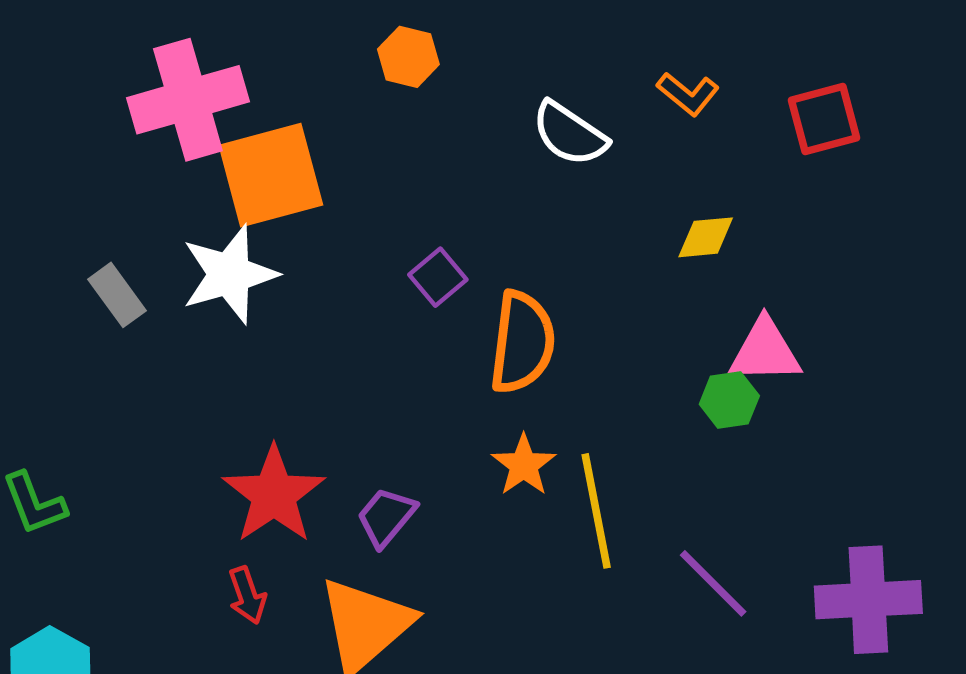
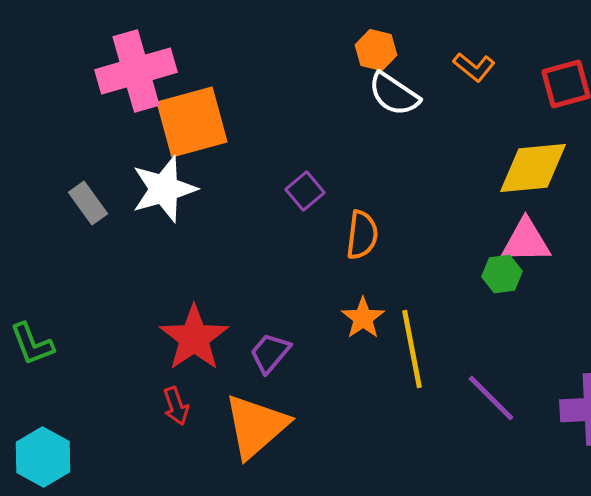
orange hexagon: (408, 57) -> (376, 50), moved
yellow diamond: (706, 237) -> (533, 168), moved, size x1.8
orange semicircle: (522, 342) -> (362, 235), size x0.7

